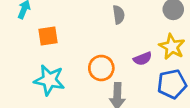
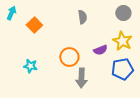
orange square: (48, 36) -> (34, 25), moved, turned -35
cyan star: (49, 80) -> (30, 66), size x0.6

